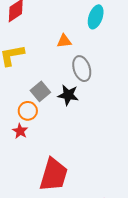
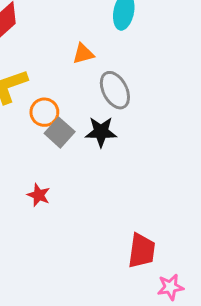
orange circle: (28, 111) -> (44, 112), moved
red trapezoid: (54, 175) -> (142, 251), moved, size x0.7

